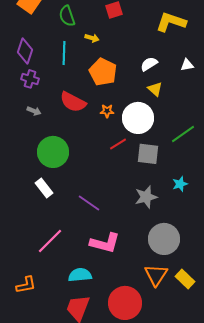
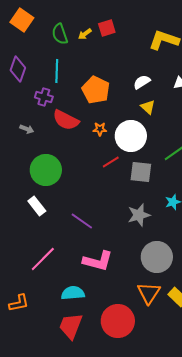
yellow arrow: (92, 38) -> (85, 34), moved, turned 128
purple cross: (30, 79) -> (44, 97), moved

